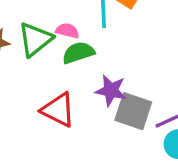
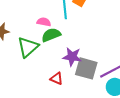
green triangle: (35, 39) -> (28, 47), moved
red triangle: (58, 110) -> (57, 79), moved, size x0.6

